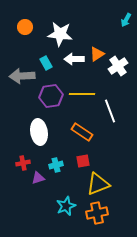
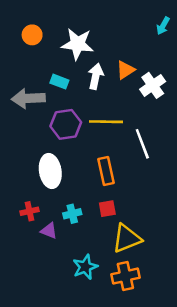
white arrow: (74, 59) -> (96, 76), turned 102
cyan rectangle: (46, 63) -> (59, 82), turned -40
orange rectangle: (82, 132) -> (106, 171), turned 45
purple triangle: (38, 178) -> (49, 231), turned 40

